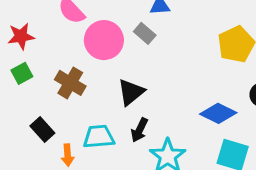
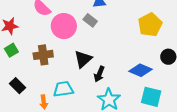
brown cross: (70, 83) -> (43, 55), turned -36
black rectangle: (42, 129) -> (18, 86), moved
black arrow: (139, 130) -> (99, 74), moved

